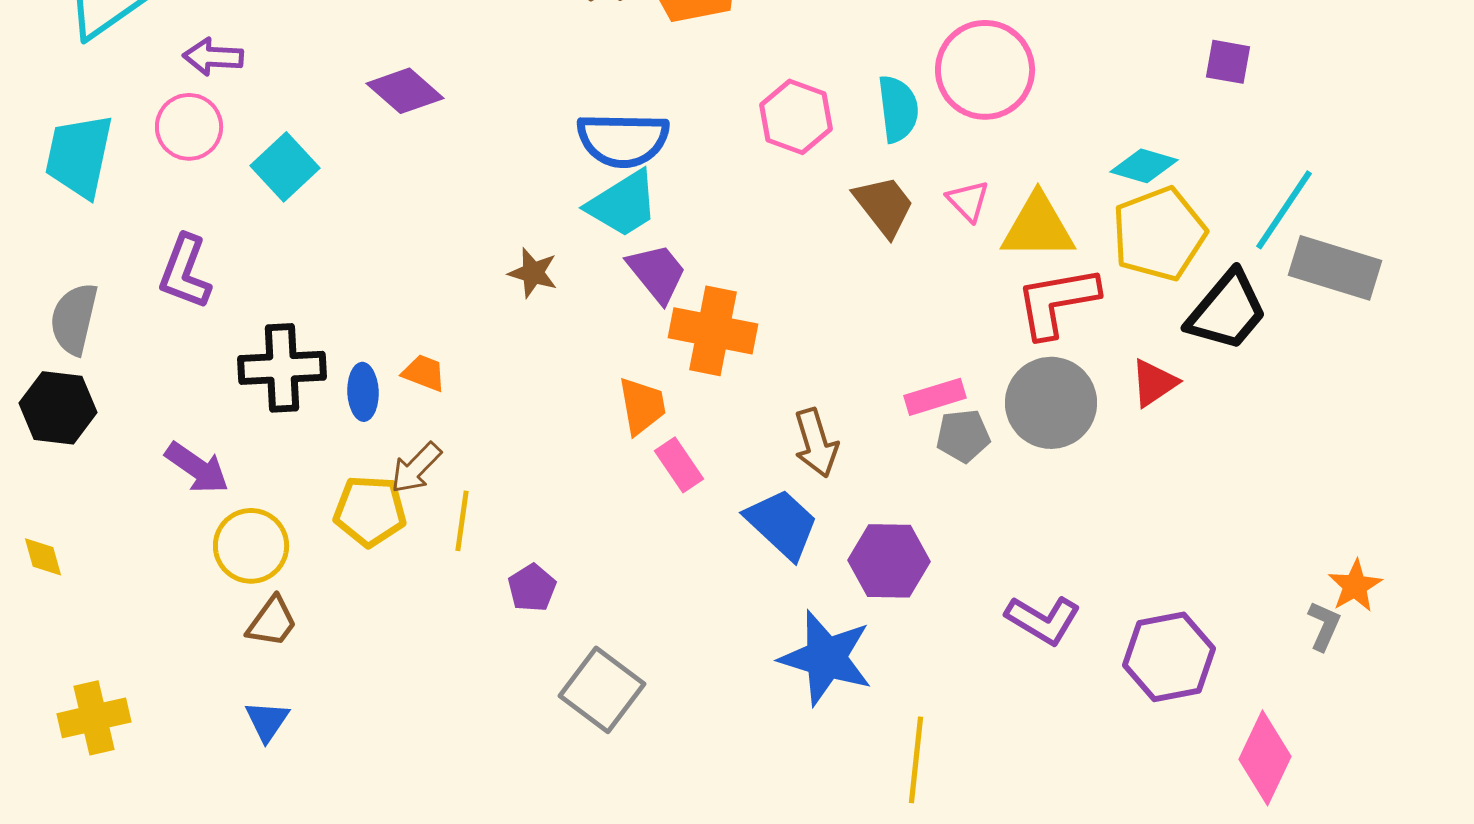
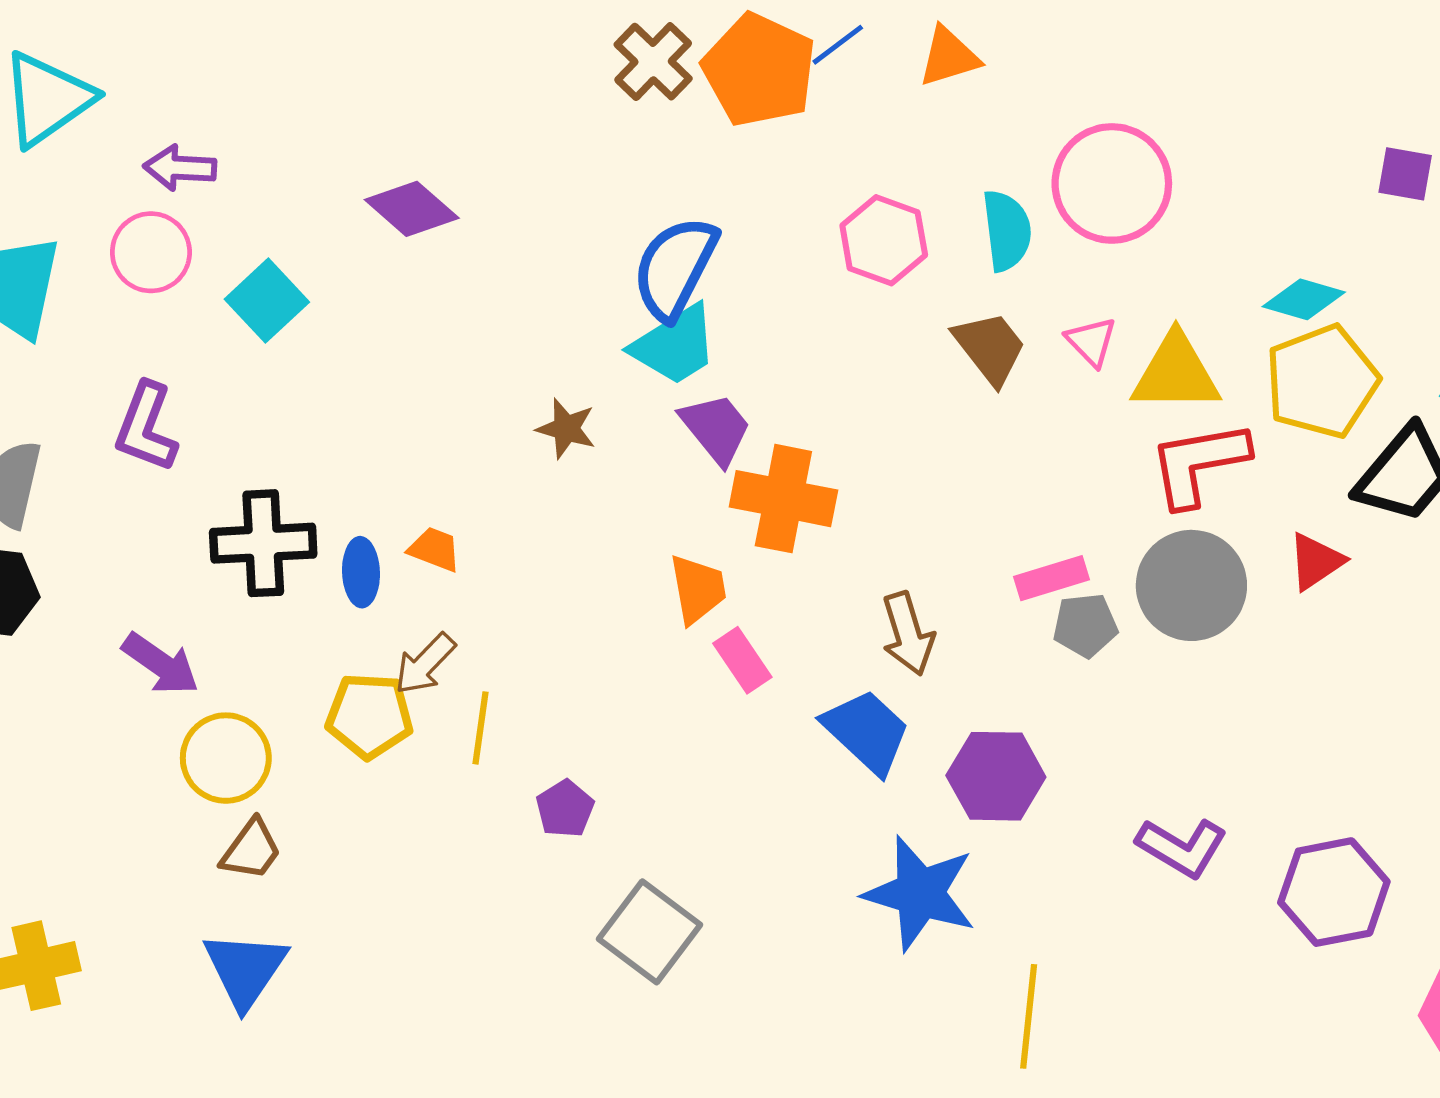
blue semicircle: (623, 140) -> (675, 268), turned 116
blue triangle: (267, 721) -> (245, 969), size x1.6

